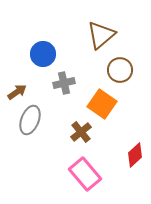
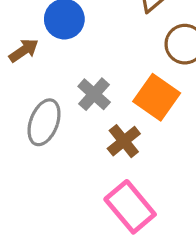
gray cross: (64, 83) -> (94, 94), moved, turned -35
brown arrow: (17, 92) -> (24, 50), moved

